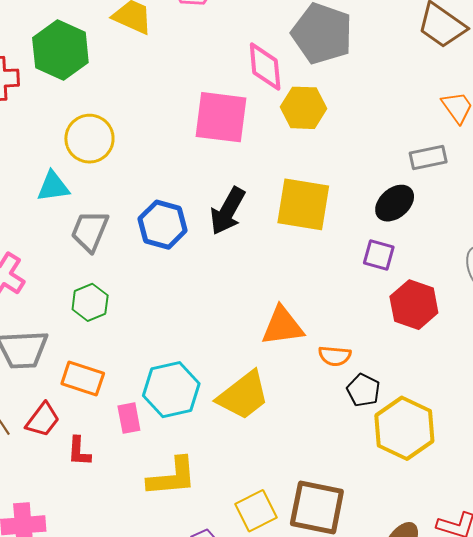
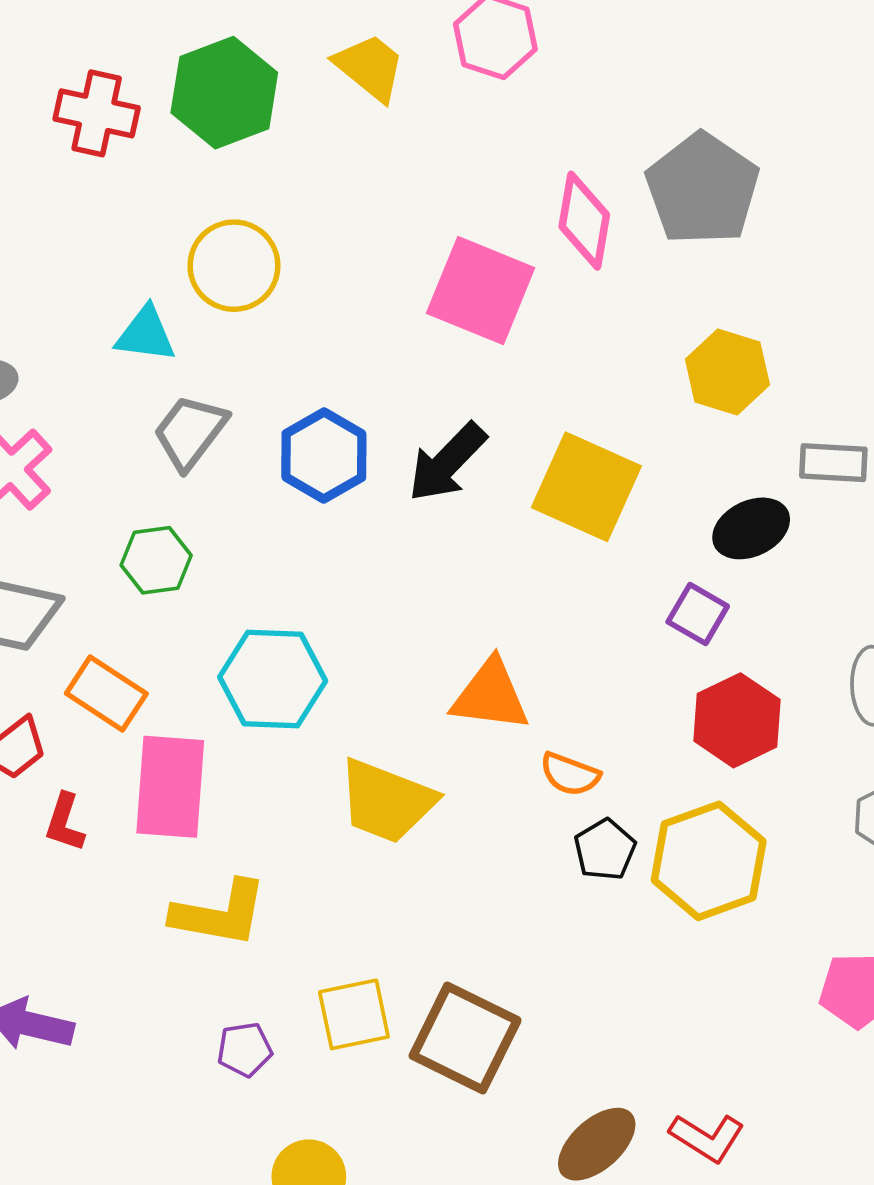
yellow hexagon: (303, 108) -> (727, 372), moved
cyan hexagon: (171, 390) -> (273, 679), moved
yellow trapezoid: (243, 395) -> (387, 801), turned 44
pink rectangle: (129, 418) -> (170, 787), size x1.8
yellow hexagon: (404, 428) -> (709, 861), moved

